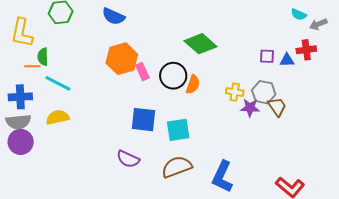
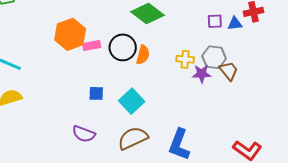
pink rectangle: (142, 72) -> (92, 46), turned -72
blue square: (144, 120) -> (96, 93), size x0.6
cyan square: (178, 130) -> (132, 101), turned -30

